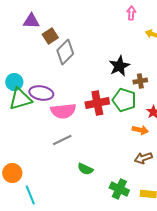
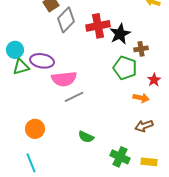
green triangle: (20, 99) -> (21, 67), size x0.7
red cross: (97, 103) -> (98, 26), moved
gray line: (62, 140) -> (74, 97), moved
orange circle: (12, 173) -> (35, 129), moved

